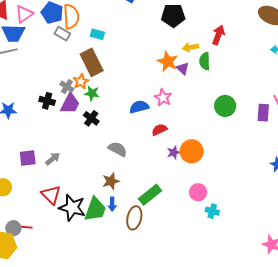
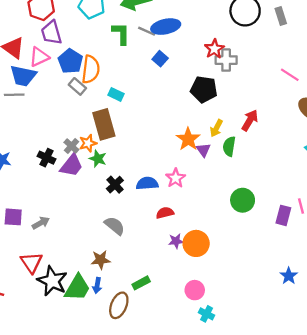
yellow arrow: (191, 47) -> (216, 128), turned -63
black cross: (91, 118) -> (115, 185), moved
green rectangle: (150, 195) -> (141, 283), size x0.7

